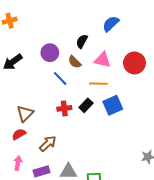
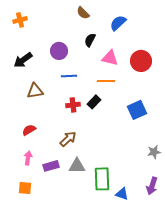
brown semicircle: (75, 62) -> (83, 13), moved
blue line: (60, 78) -> (69, 76), turned -49
blue square: (113, 105) -> (137, 110), moved
brown triangle: (25, 114) -> (35, 91), moved, turned 36
brown arrow: (48, 143) -> (68, 139), moved

